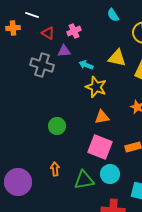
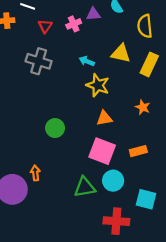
red triangle: (48, 33) -> (45, 26), turned 32
purple triangle: (64, 51) -> (93, 14), moved
orange arrow: (55, 169) -> (35, 173), moved

